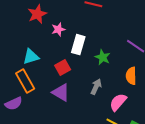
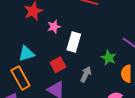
green star: (103, 57) -> (109, 58), moved
gray arrow: (96, 87) -> (86, 74), moved

